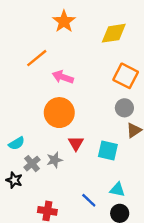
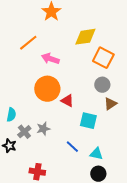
yellow diamond: (114, 33) -> (85, 37), moved
cyan semicircle: (17, 143) -> (11, 115), turned -48
red triangle: (76, 143) -> (67, 101), moved, turned -32
blue line: (89, 200) -> (72, 147), moved

